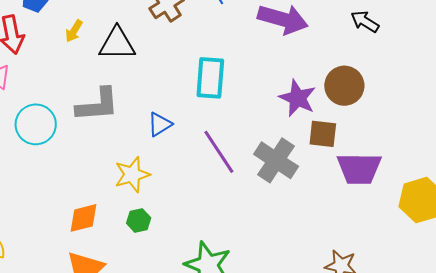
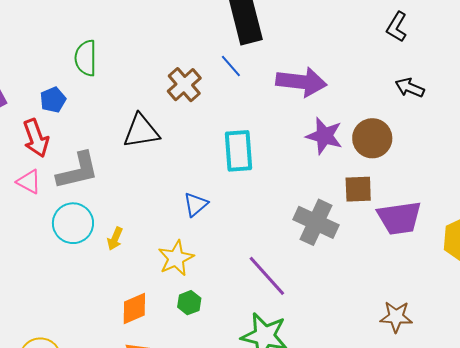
black arrow: (365, 22) -> (410, 88), moved
yellow arrow: (74, 31) -> (115, 239), moved
purple star: (297, 98) -> (324, 136), moved
gray L-shape: (98, 105) -> (78, 171), moved
purple line: (219, 152) -> (267, 276), moved

